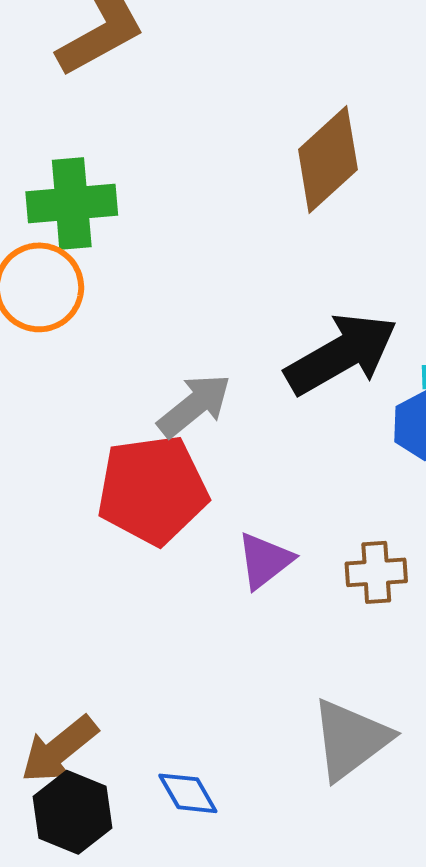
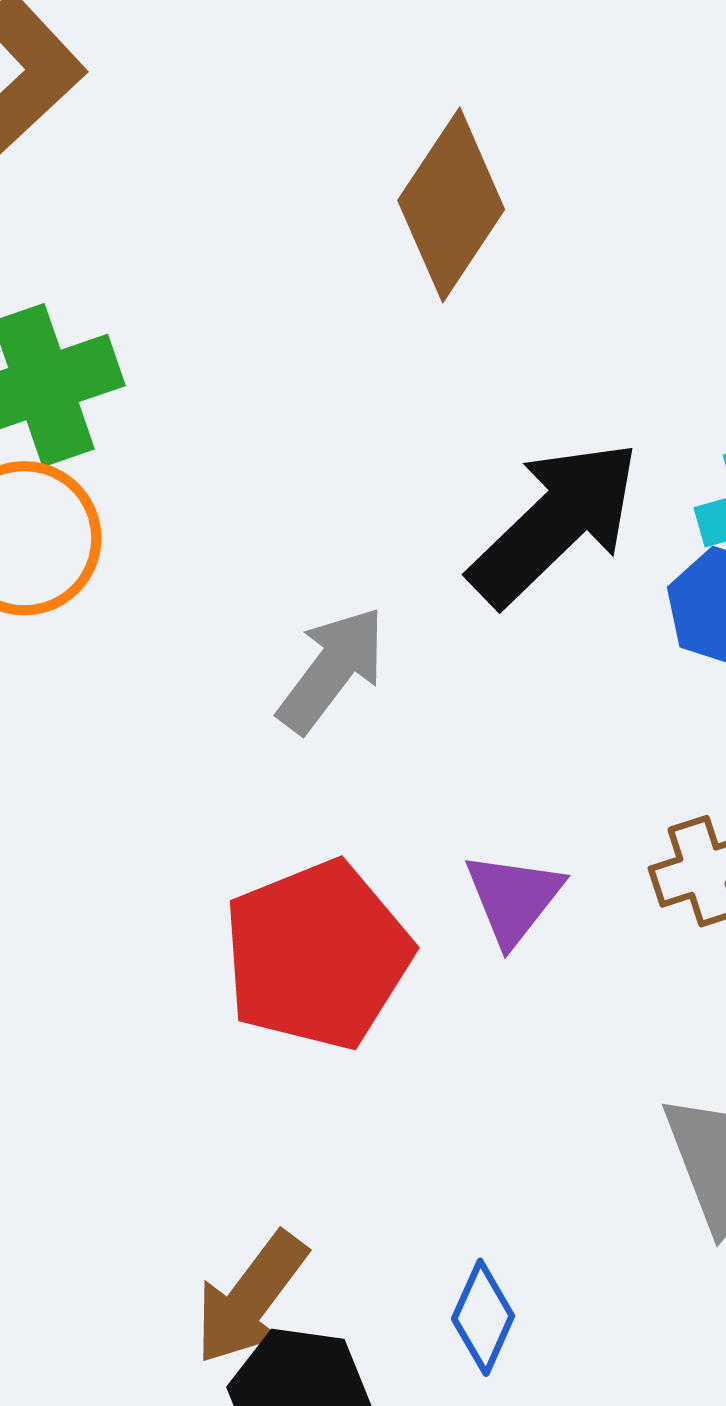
red pentagon: (152, 490) -> (317, 955), moved
blue diamond: (188, 793) -> (483, 1317), turned 68

